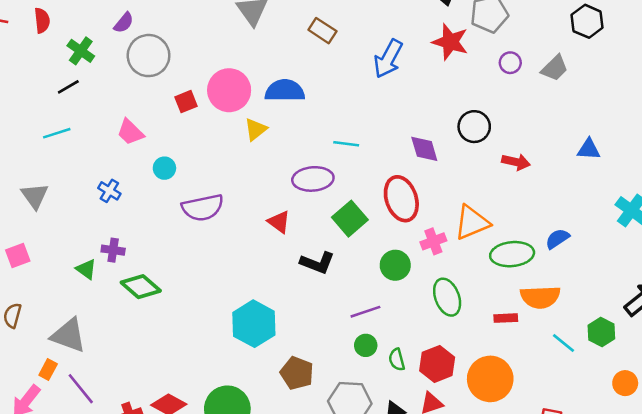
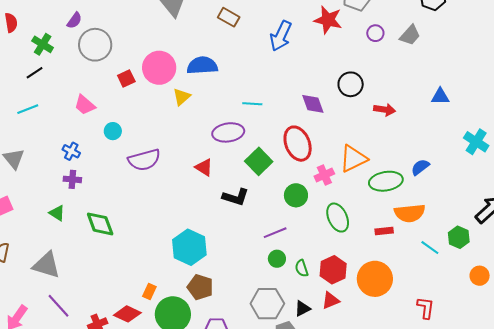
purple cross: (113, 250) -> (72, 179), moved
green diamond: (141, 287) -> (100, 224), turned 32
orange rectangle: (48, 369) -> (149, 291), moved
brown pentagon: (297, 373) -> (200, 287), moved

